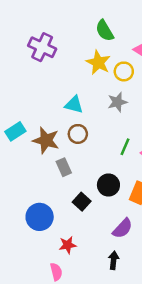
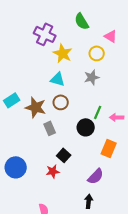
purple cross: (42, 47) -> (45, 34), moved
yellow star: (98, 63) -> (63, 53), moved
black circle: (108, 185) -> (86, 127), moved
blue circle: (40, 217) -> (16, 167), moved
red star: (68, 245) -> (53, 171), moved

